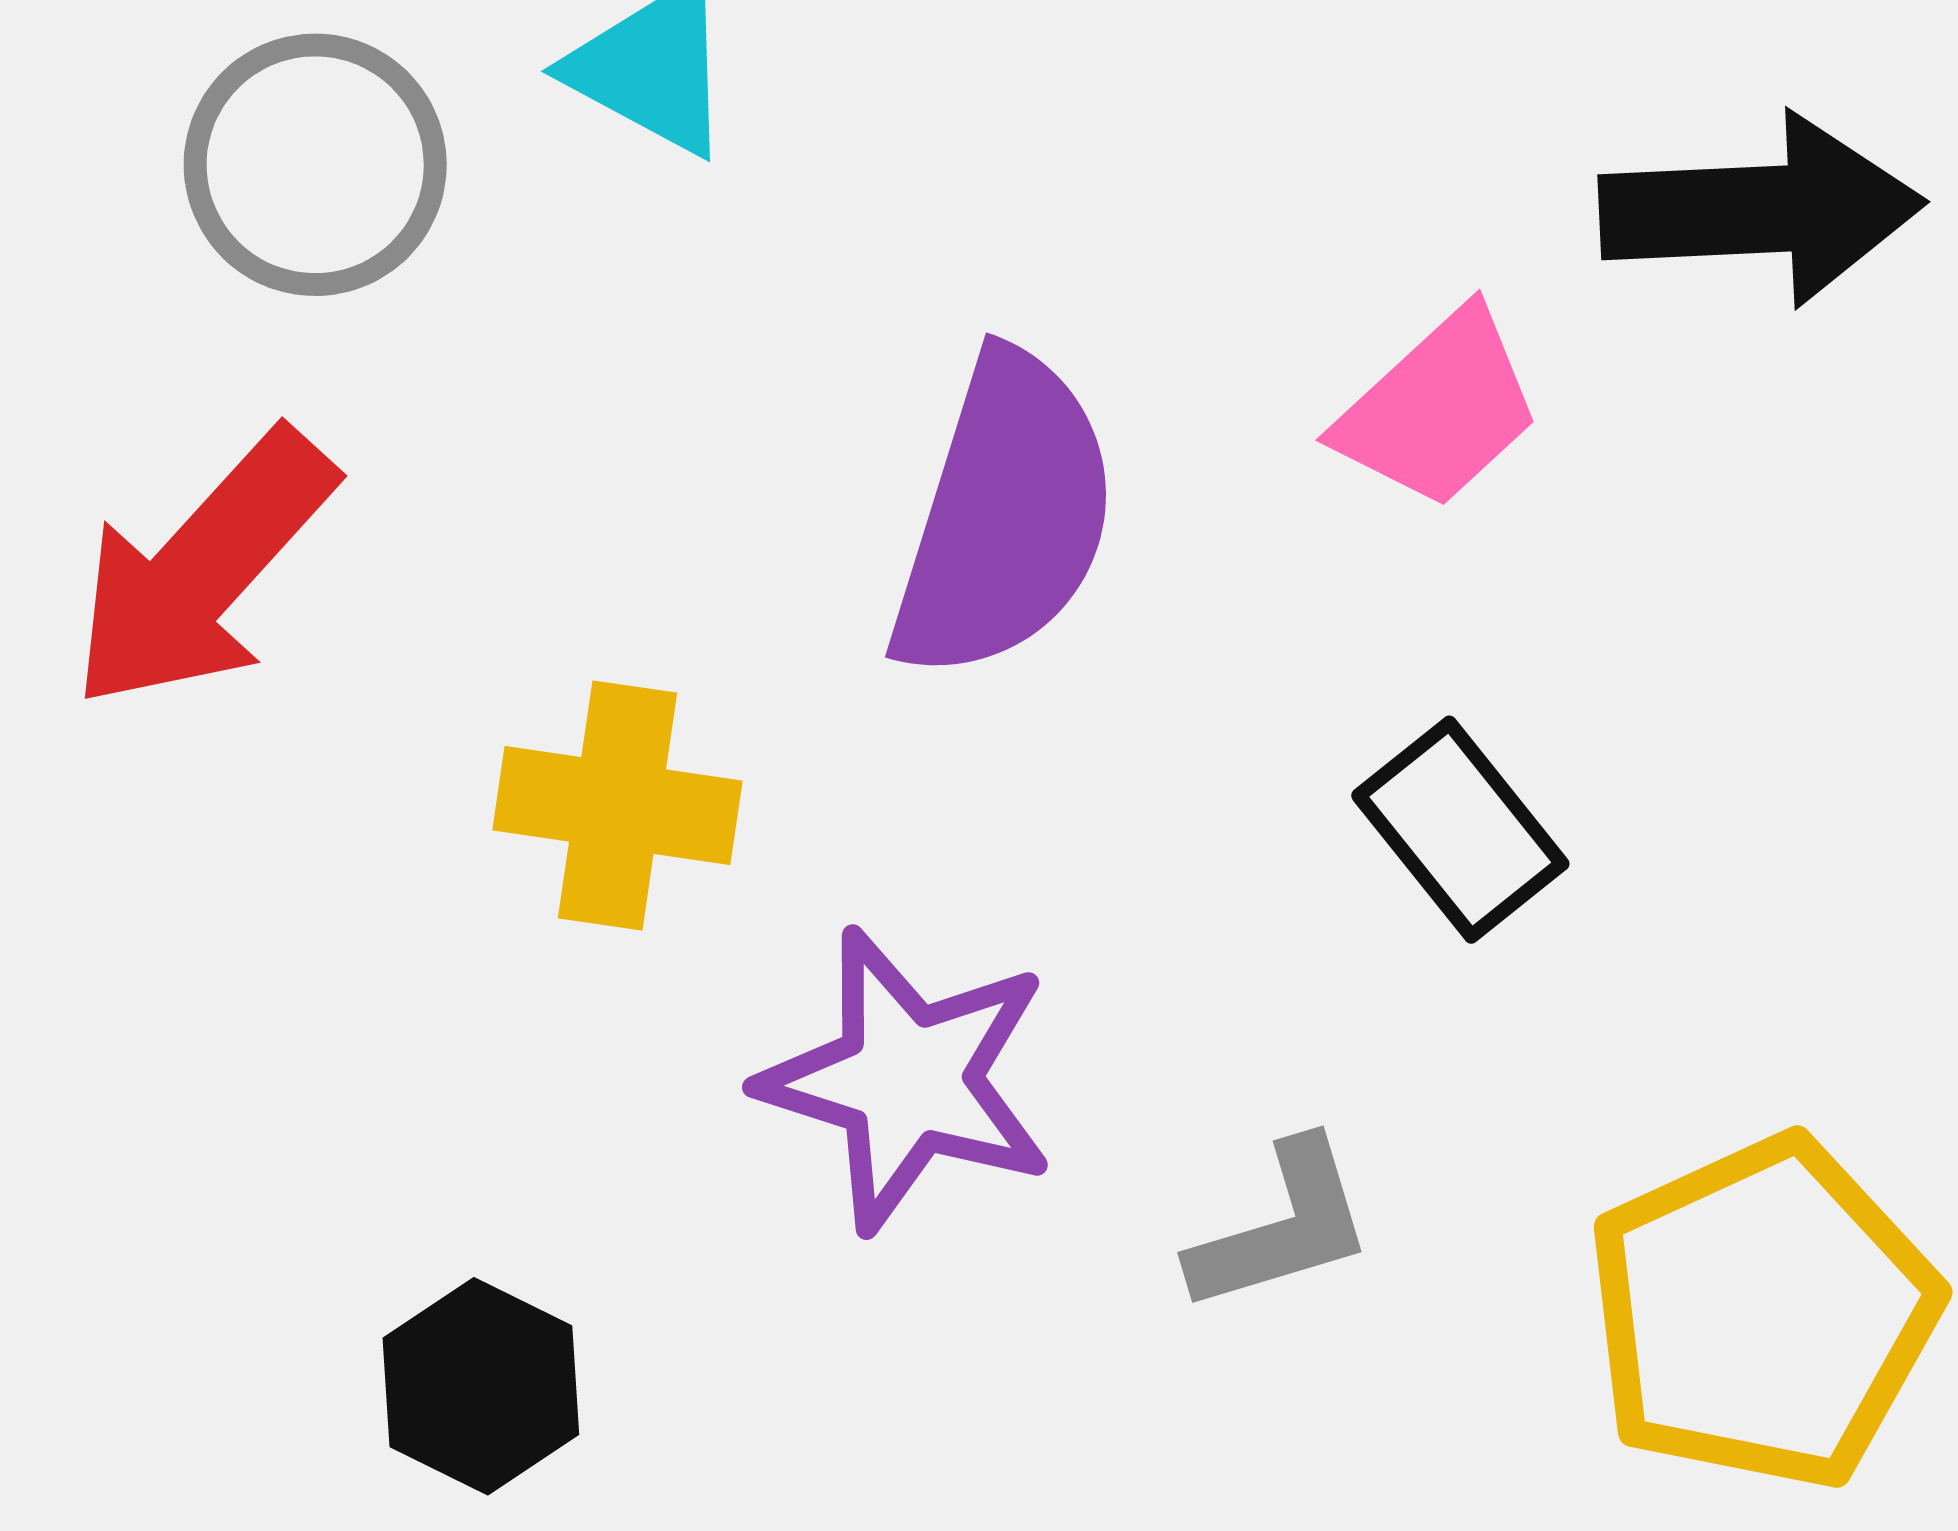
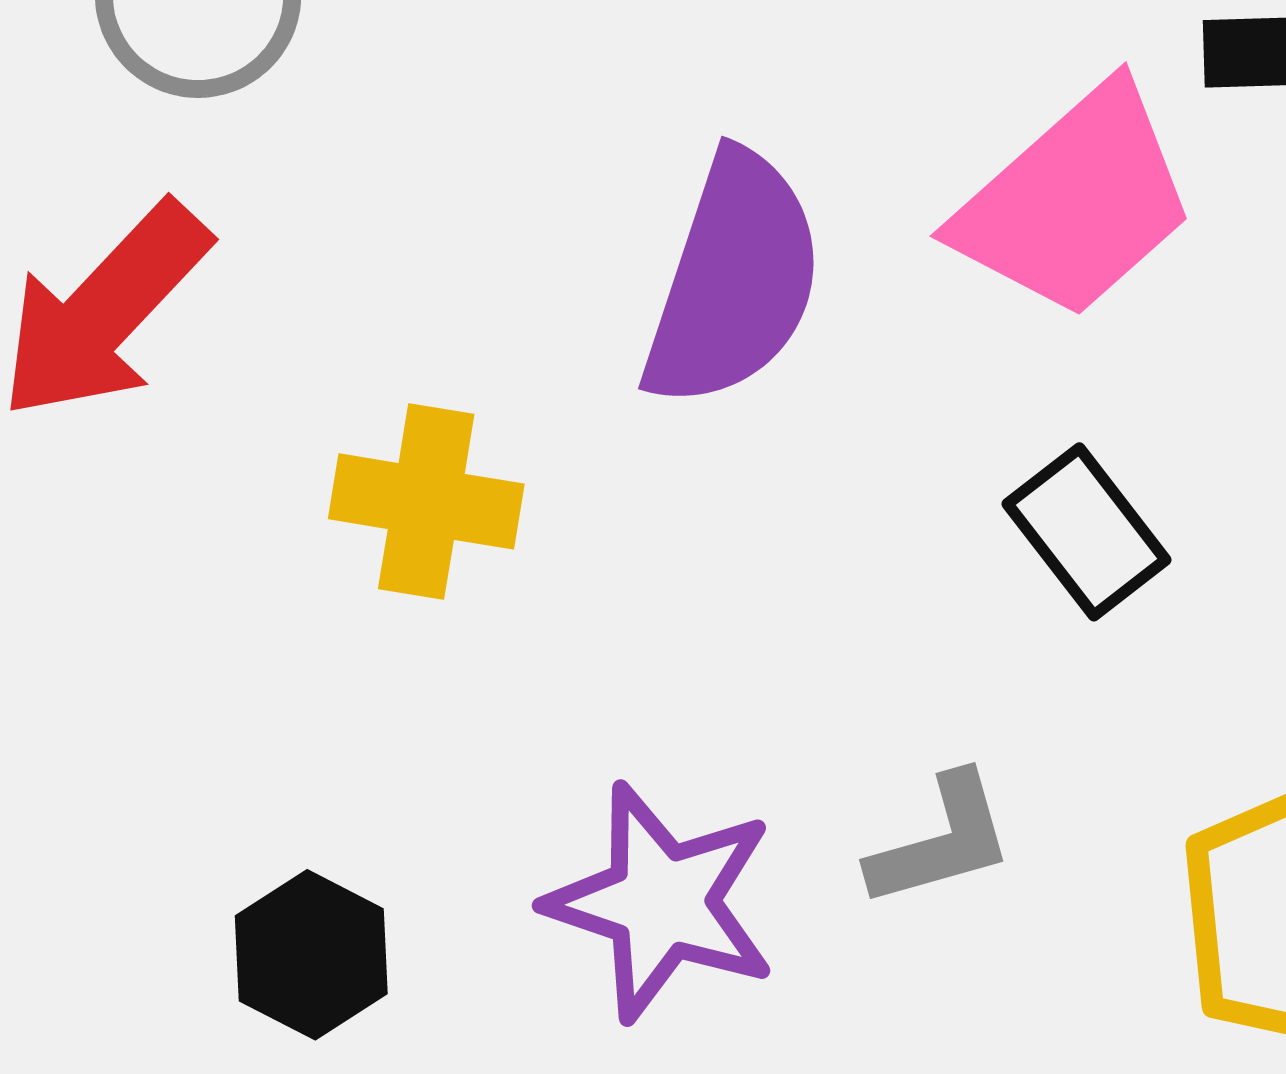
pink trapezoid: (1439, 409) -> (1075, 202), size x1.5
purple star: (907, 1080) -> (662, 902), moved

